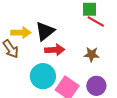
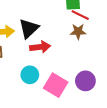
brown star: (92, 54) -> (78, 32), moved
cyan circle: (43, 76) -> (30, 75), size x0.7

